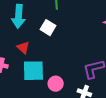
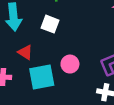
pink circle: (56, 84) -> (70, 64), moved

